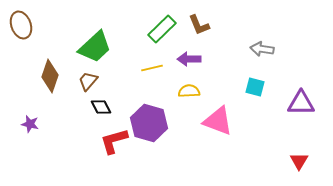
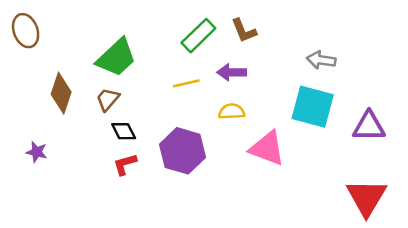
cyan square: (255, 87) -> (313, 107), size x1.8
red L-shape: (114, 141) -> (125, 164), moved, size x0.7
red triangle: (299, 161) -> (366, 197), size x1.8

